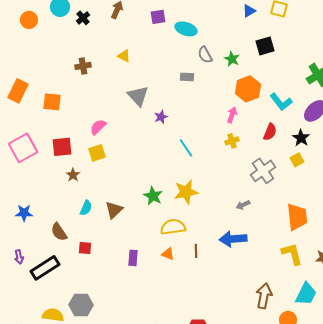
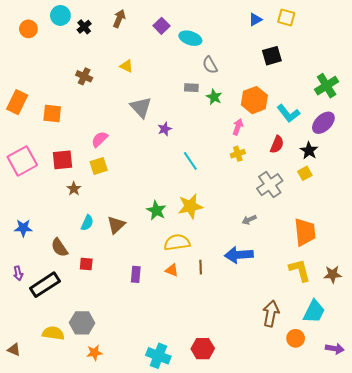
purple square: (158, 17) -> (161, 26), turned -35
green star: (232, 59) -> (214, 97), moved
brown cross: (83, 66) -> (84, 76), turned 35

